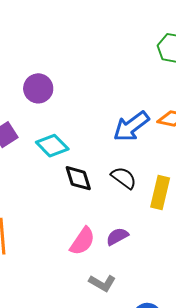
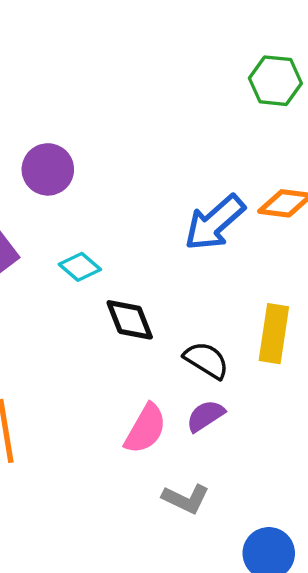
cyan diamond: (52, 146) -> (80, 267), size x0.7
black semicircle: (124, 178) -> (206, 360), moved

